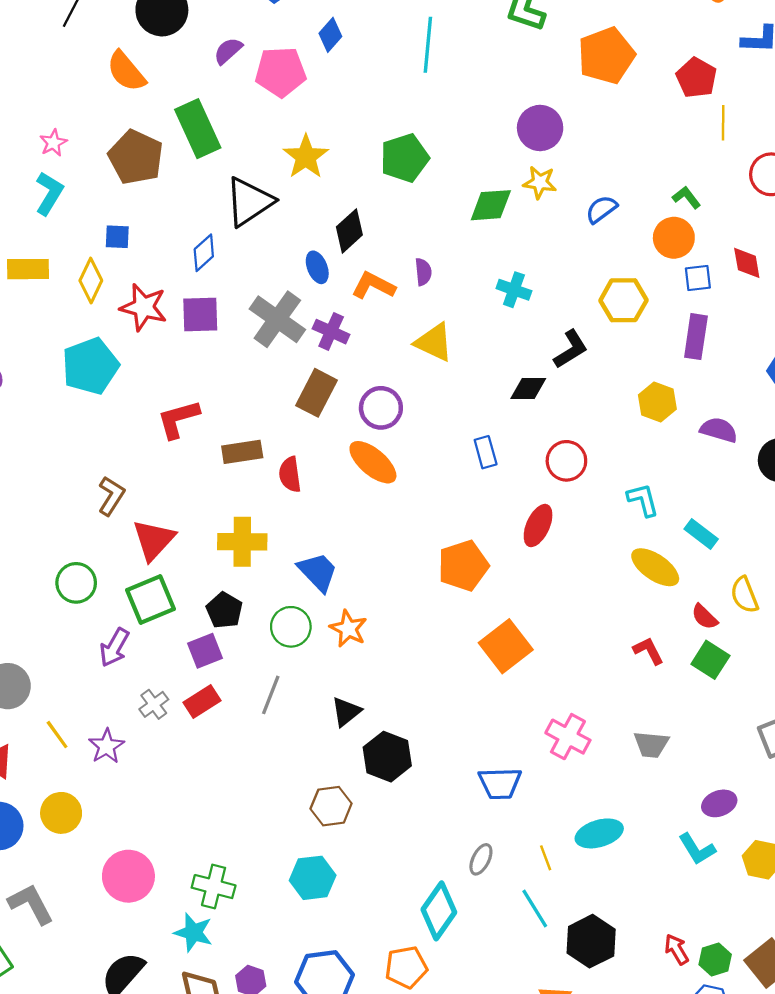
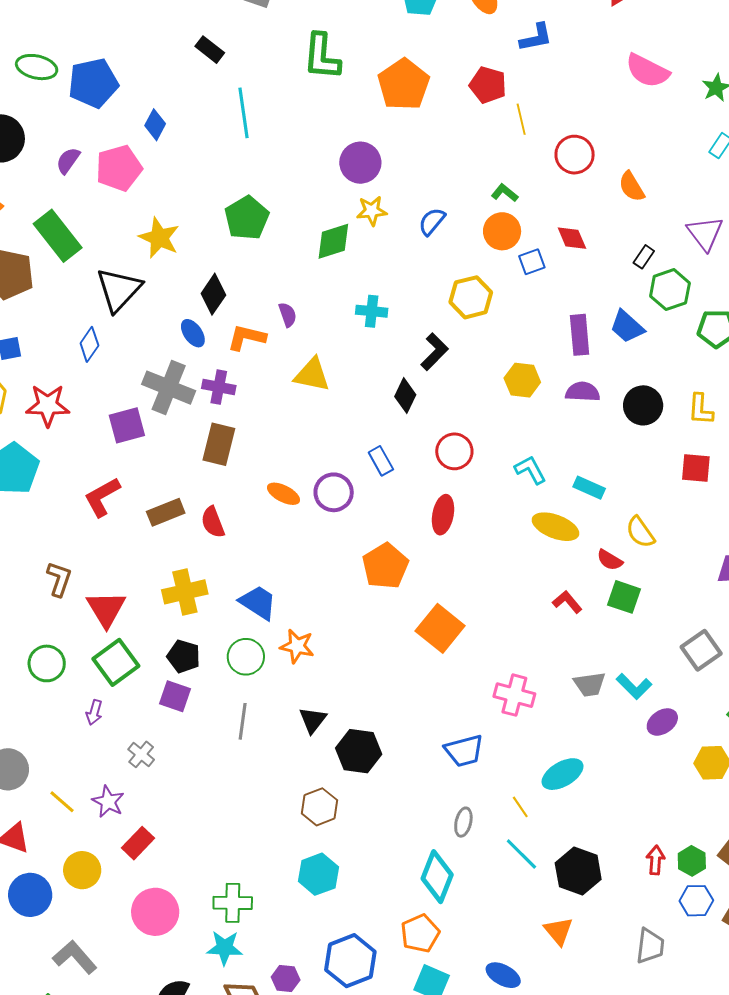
purple square: (200, 315) -> (127, 425), moved
purple rectangle: (696, 337) -> (580, 335), moved
black diamond: (528, 388) -> (405, 396), turned -52
purple circle: (381, 408) -> (334, 492), moved
orange ellipse: (373, 462) -> (284, 494), size x0.7
purple arrow: (114, 647) -> (94, 712), size x0.7
purple square: (205, 651) -> (175, 696), turned -36
red rectangle: (202, 701) -> (138, 843), moved
cyan L-shape: (697, 849) -> (634, 686), moved
red arrow: (677, 949) -> (656, 860), turned 48

